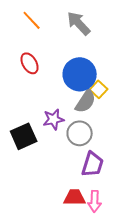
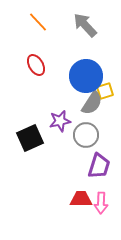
yellow square: (99, 89) -> (105, 91), turned 30

